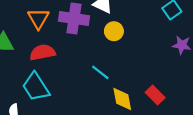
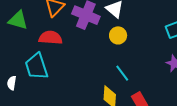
cyan line: (100, 72) -> (122, 73), moved

